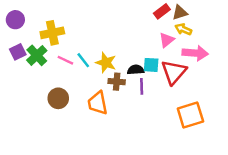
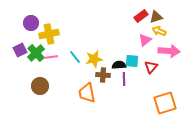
purple circle: (15, 20) -> (31, 23), moved
pink line: (65, 60) -> (51, 57), moved, turned -32
yellow star: (106, 63) -> (94, 59), turned -30
red triangle: (174, 72) -> (151, 67), size x0.6
brown circle: (58, 98) -> (40, 86), moved

